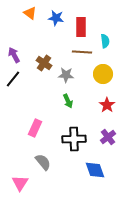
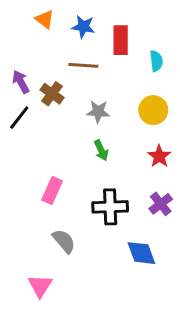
brown line: (82, 52) -> (83, 65), moved
brown cross: (44, 63) -> (52, 94), moved
pink triangle: (20, 183) -> (40, 286), moved

